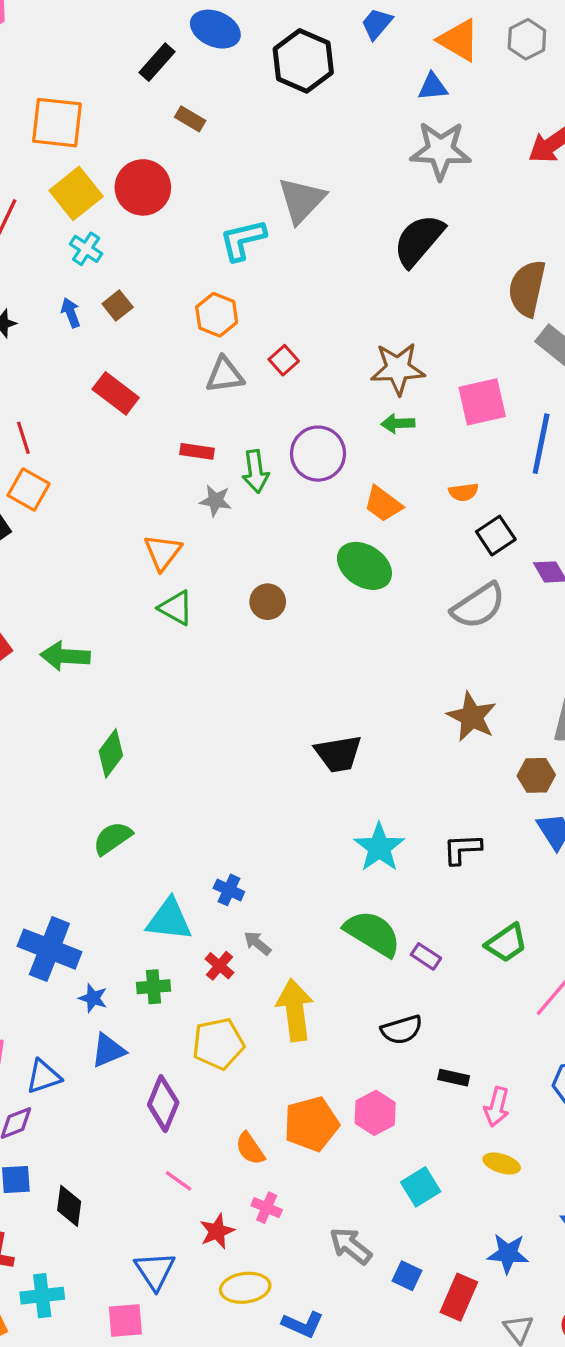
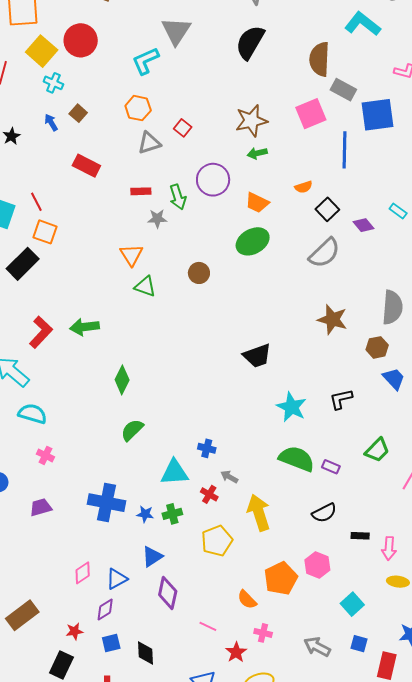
pink square: (482, 402) -> (311, 114), moved
green ellipse: (364, 566) -> (253, 241), turned -52
blue star: (93, 998) -> (145, 514), moved
purple diamond: (163, 1104) -> (168, 593), moved
blue square: (407, 1276) -> (359, 644), moved

